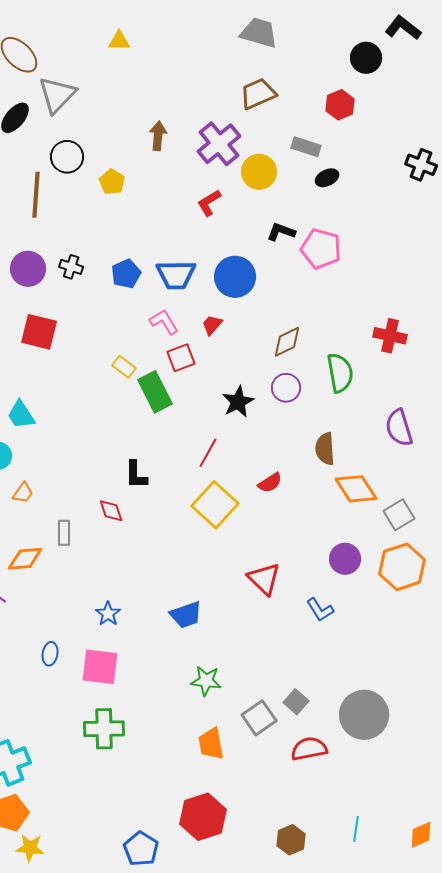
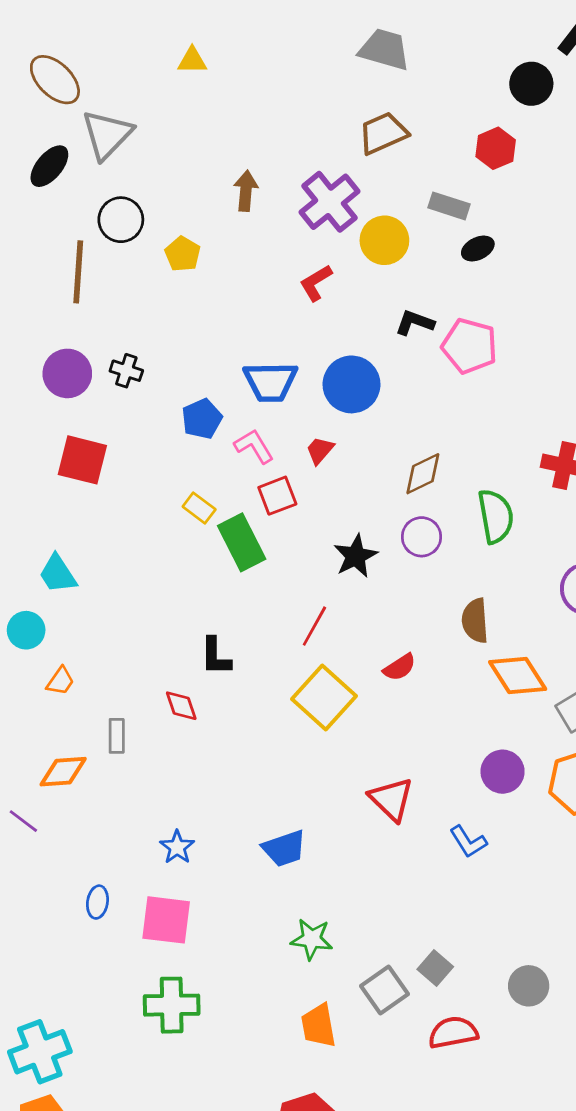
blue pentagon: (126, 274) -> (202, 419), moved
gray circle: (364, 715) -> (529, 986), size x0.6

